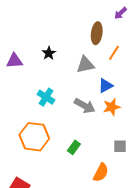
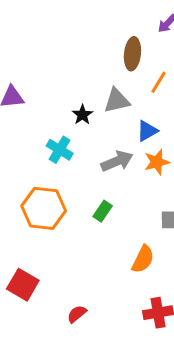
black star: (49, 53) -> (82, 115), moved
gray arrow: (85, 106) -> (117, 161), turned -50
green rectangle: (74, 147) -> (103, 211), moved

